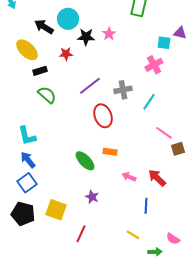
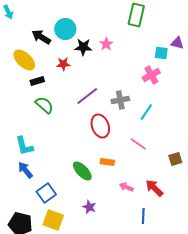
pink line: (164, 133) -> (138, 144), moved
blue square: (27, 183) -> (46, 193), moved

